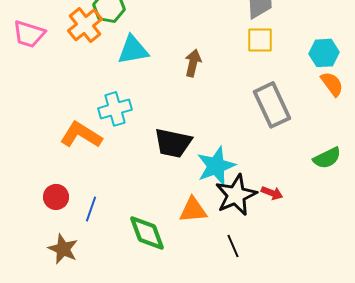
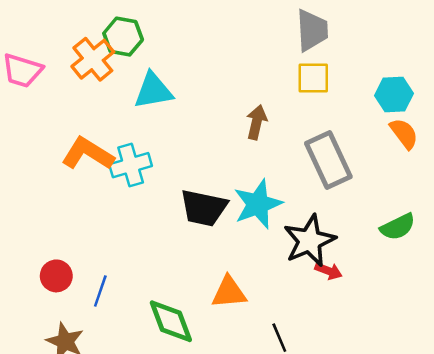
brown arrow: (193, 63) -> (257, 122), moved
orange L-shape: (81, 135) -> (88, 154), moved
cyan star: (216, 166) -> (258, 204), moved
black star: (236, 195) -> (310, 241), moved

